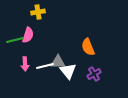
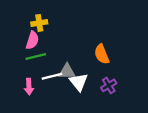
yellow cross: (38, 12) -> (39, 23), moved
green line: (15, 40) -> (36, 56), moved
pink arrow: (25, 64) -> (29, 87), moved

